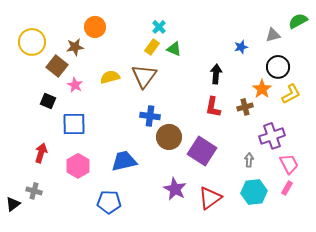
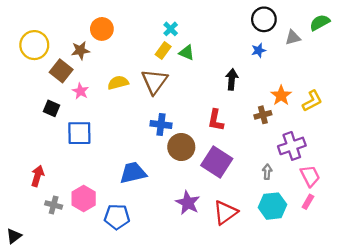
black circle: (278, 67) -> (264, 19), moved
red L-shape: (213, 107) -> (216, 120), moved
red arrow: (41, 153) -> (38, 176), moved
pink hexagon: (78, 166) -> (84, 199), moved
gray cross: (34, 191) -> (54, 205), moved
black triangle: (13, 204) -> (14, 236), moved

